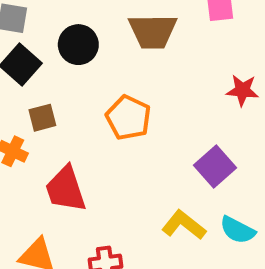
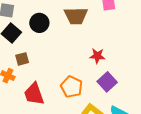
red star: (242, 90) -> (97, 56), moved
orange pentagon: (128, 118) -> (71, 87), moved

